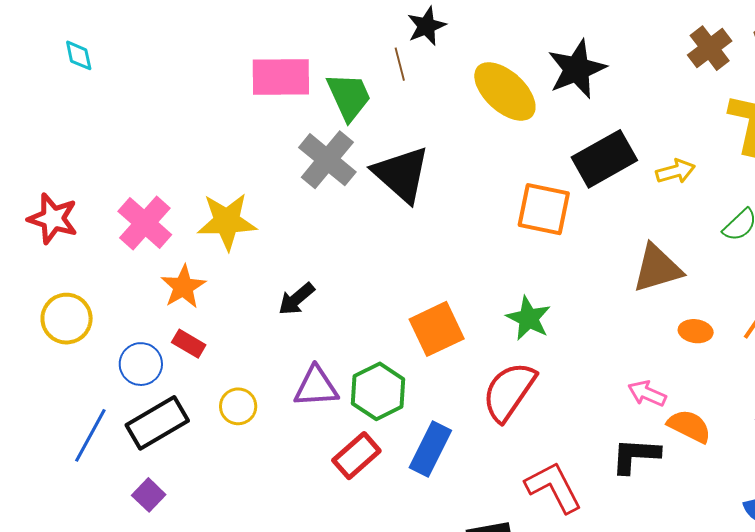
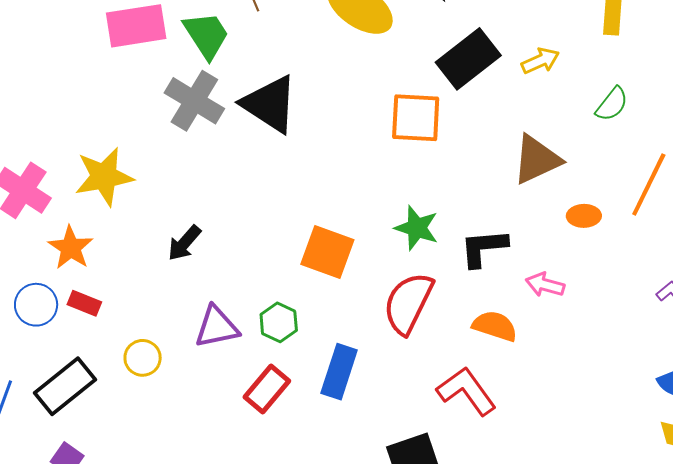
orange square: (437, 329) -> (327, 252), turned -36
blue circle: (141, 364) -> (36, 305), moved
green hexagon: (378, 391) -> (279, 322), size x0.7
orange semicircle: (689, 426) -> (495, 326), moved
black L-shape: (635, 456) -> (484, 248), moved

